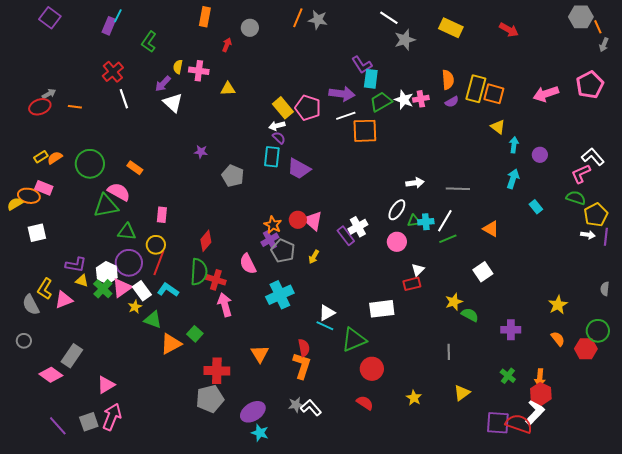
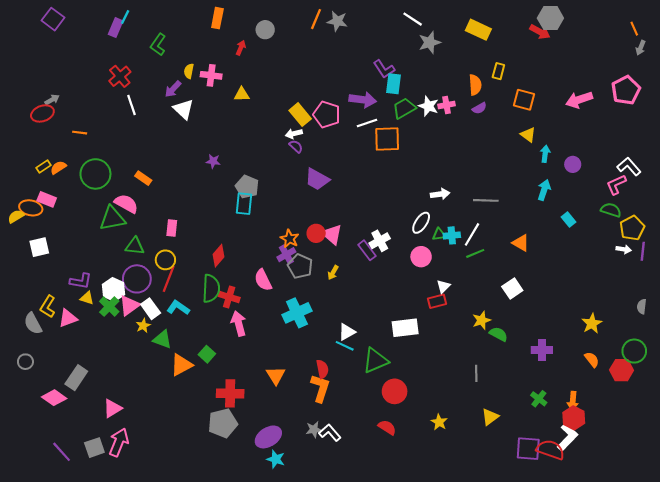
gray hexagon: (581, 17) -> (550, 18), moved
yellow rectangle: (476, 89) -> (498, 71), moved, size x0.6
orange line: (75, 107) -> (80, 133), moved
cyan rectangle: (272, 157) -> (244, 204), moved

